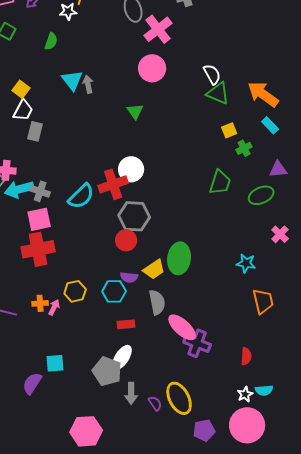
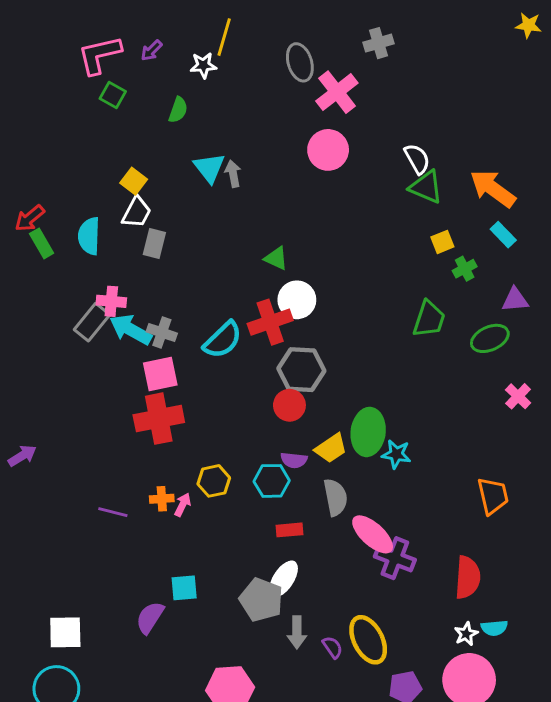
green triangle: (135, 111) -> (276, 258), moved, turned -30
cyan arrow: (19, 189) -> (131, 330), turned 44
cyan star: (246, 263) -> (396, 454), moved
red semicircle: (246, 356) -> (468, 577), size x1.6

